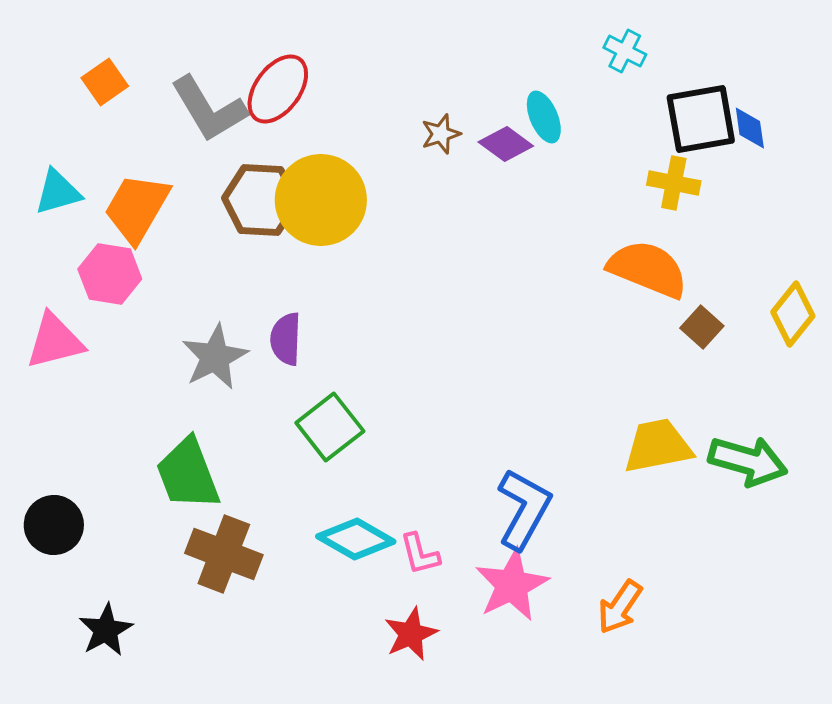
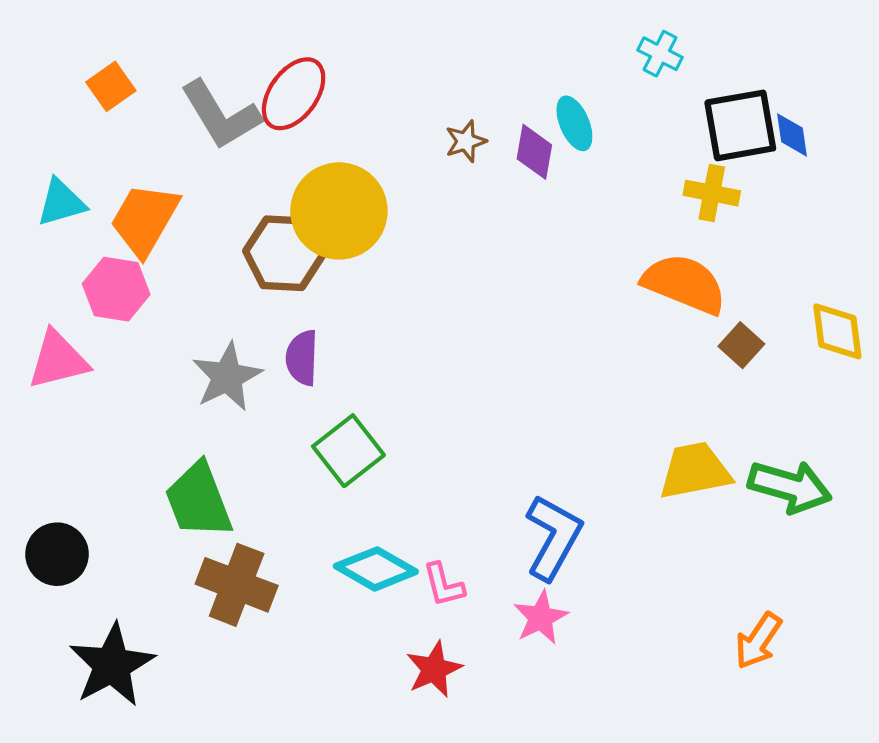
purple diamond: (506, 144) -> (534, 152), turned 64
brown hexagon: (261, 200) -> (284, 253), moved
yellow diamond: (793, 314) -> (837, 331), turned -46
pink star: (512, 585) -> (541, 618), size x0.7
orange arrow: (620, 607) -> (758, 641), moved
black star: (106, 630) -> (112, 665), size x1.5

